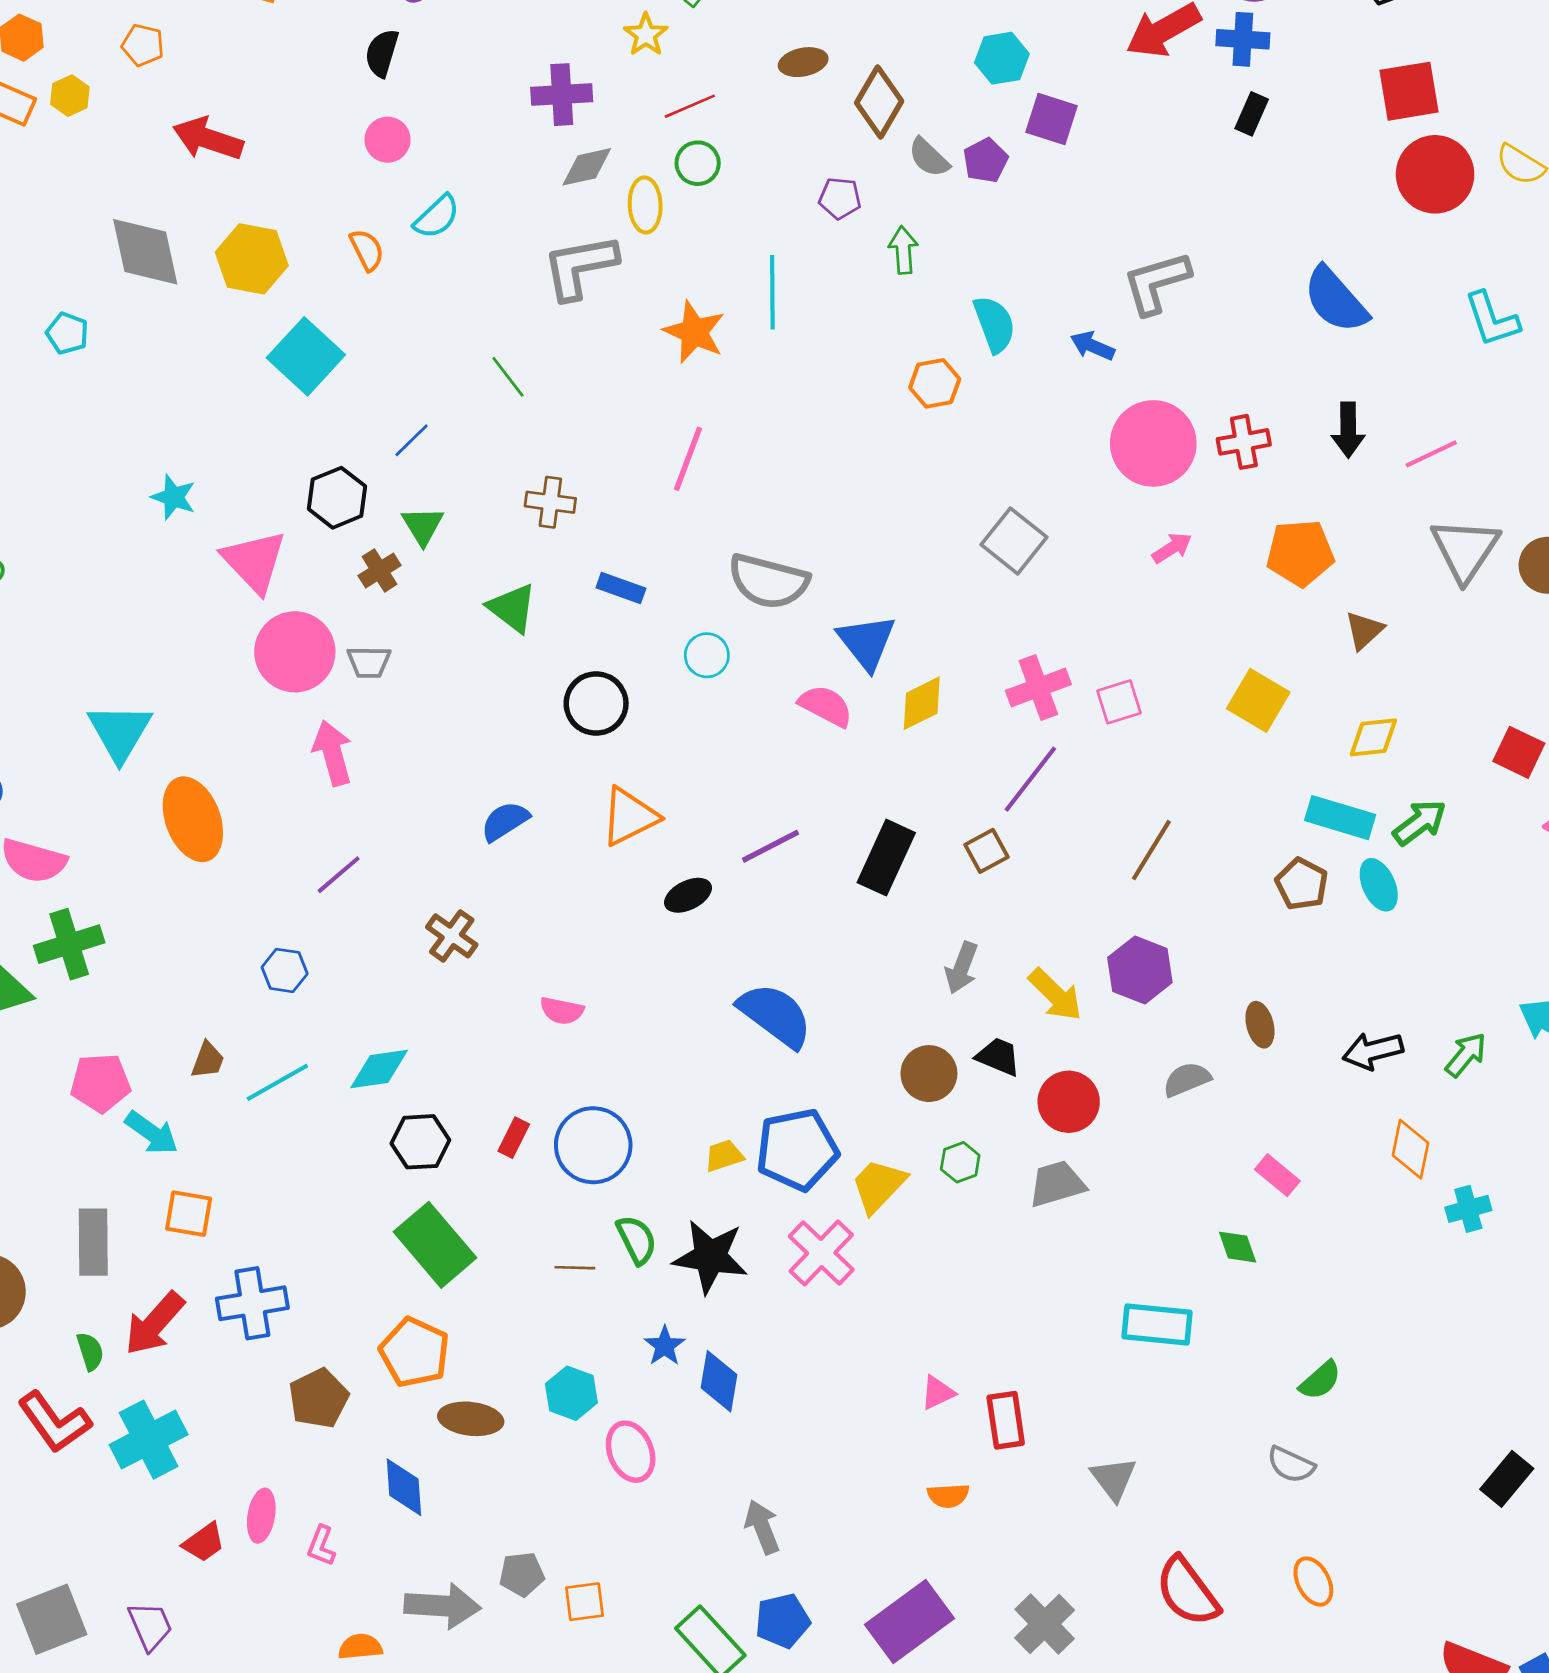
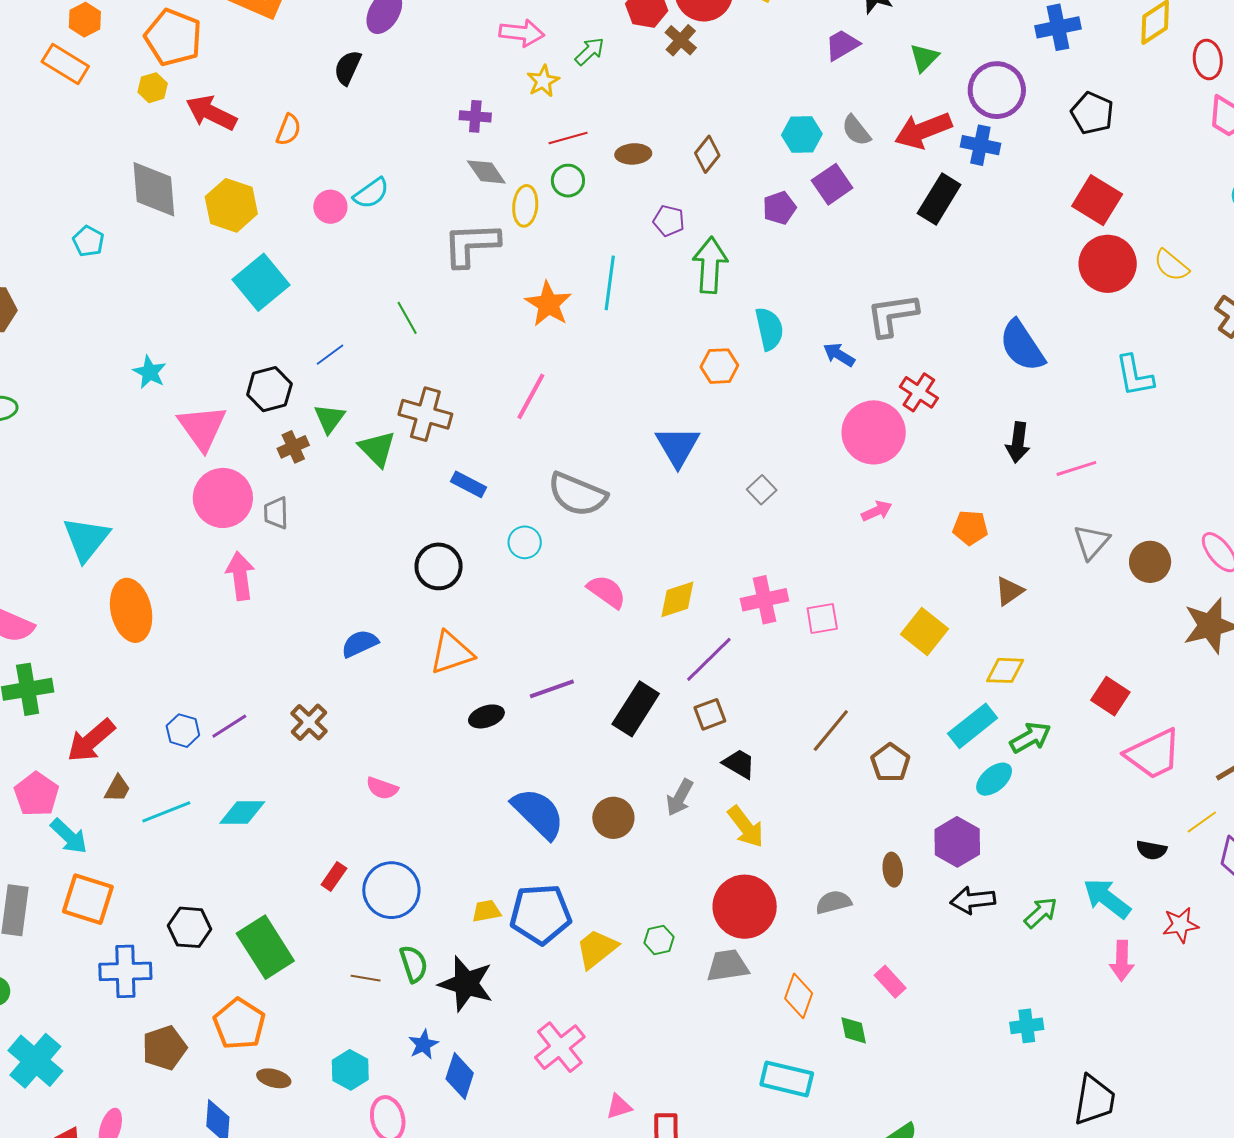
orange pentagon: (143, 45) -> (173, 37), size x1.8
brown ellipse: (803, 62) -> (633, 154), moved
red square: (1409, 91) -> (1097, 200), turned 33
purple cross: (562, 95) -> (475, 116), size x0.7
yellow hexagon: (70, 96) -> (153, 88), moved
brown diamond: (879, 102) -> (707, 154), size x0.7
black rectangle: (1252, 114) -> (939, 199), moved, size x1.6
purple square: (1052, 119) -> (832, 184), turned 30
pink circle: (388, 140) -> (330, 207), moved
gray semicircle: (929, 157) -> (856, 130), moved
gray diamond: (587, 167) -> (486, 172), turned 60
orange semicircle: (367, 250) -> (289, 130), moved, turned 40
green arrow: (903, 250) -> (710, 265), size x1.6
red cross: (1244, 442) -> (919, 392), moved, turned 36
brown cross: (550, 502) -> (425, 414), size x1.4
gray square: (1014, 541) -> (762, 490), size x0.6
gray triangle: (1465, 549) -> (1092, 542), size x0.7
orange pentagon: (1300, 553) -> (970, 528), size x0.7
green triangle: (512, 608) -> (377, 449), moved
blue triangle: (867, 642) -> (678, 446), moved
gray trapezoid: (369, 662) -> (276, 513), turned 80
purple line: (1030, 779) -> (709, 659), moved
cyan rectangle: (1340, 818) -> (973, 726), turned -63
purple line: (339, 875) -> (229, 726), moved
brown pentagon: (1302, 884) -> (890, 763), moved
cyan ellipse: (1379, 885) -> (994, 779), turned 66
purple hexagon: (1140, 970) -> (957, 842), moved
black trapezoid: (998, 1057) -> (739, 764), moved
brown circle: (929, 1074) -> (613, 818), moved
pink pentagon: (100, 1083) -> (36, 794), turned 30
red circle: (1069, 1102) -> (745, 907), size x1.4
black hexagon: (420, 1142) -> (190, 927), moved
orange diamond: (1411, 1149) -> (799, 996), moved
orange square: (189, 1214) -> (88, 899), size x1.4
pink cross: (821, 1253) -> (560, 1047), moved
red arrow: (154, 1324) -> (91, 741), moved
brown ellipse: (471, 1419) -> (274, 1078), size x0.7
cyan cross: (149, 1440) -> (35, 1061), turned -30

